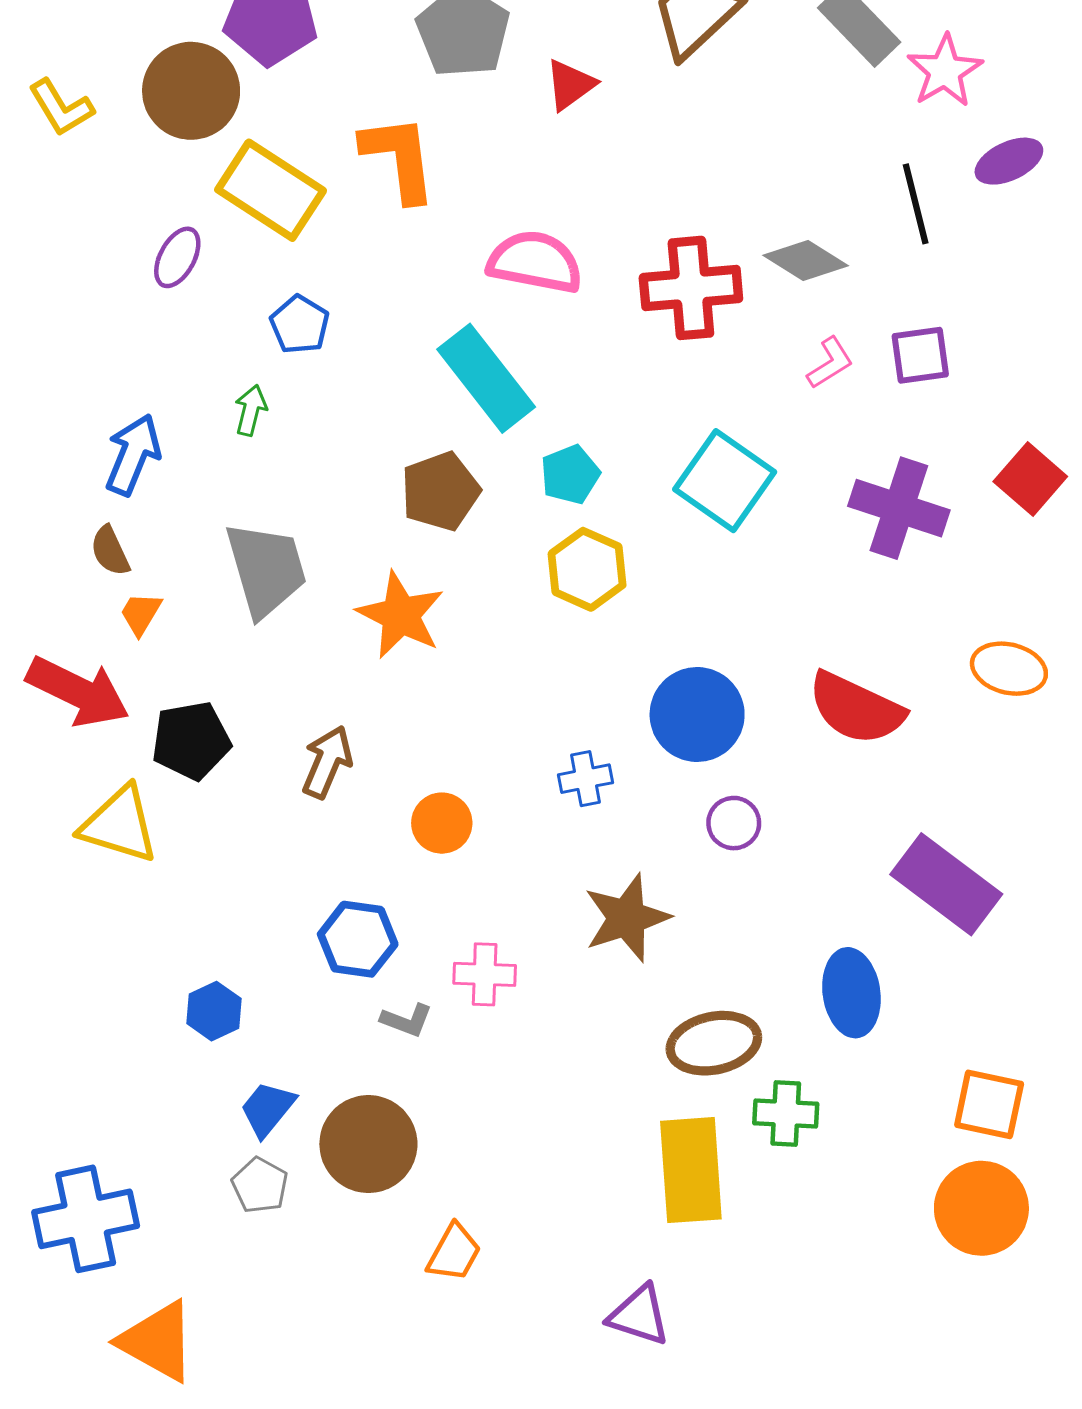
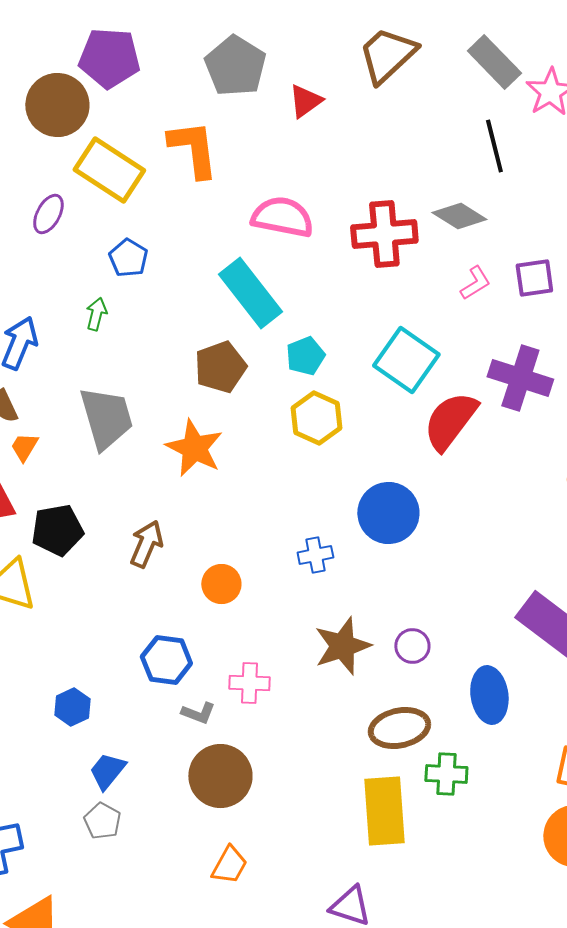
black line: (916, 204) -> (494, 146), moved
red semicircle: (856, 708) -> (450, 421), moved, turned 102
purple circle: (734, 823) -> (412, 646), moved
brown circle: (368, 1144) -> (220, 776), moved

